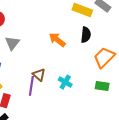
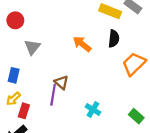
cyan cross: (65, 82) -> (93, 110), moved
green rectangle: (102, 86) -> (136, 116), moved, turned 32

